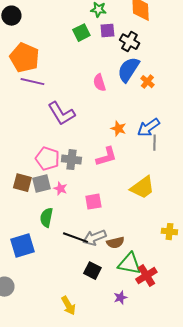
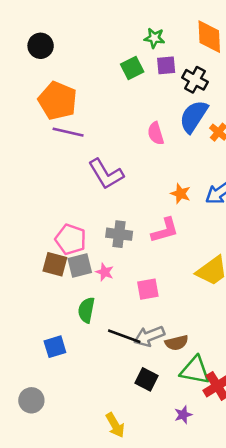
pink pentagon: (47, 159) -> (71, 239), moved
blue square: (22, 246) -> (55, 347), size x0.7

